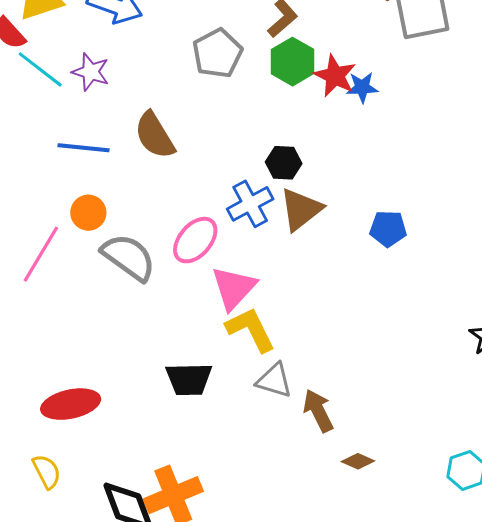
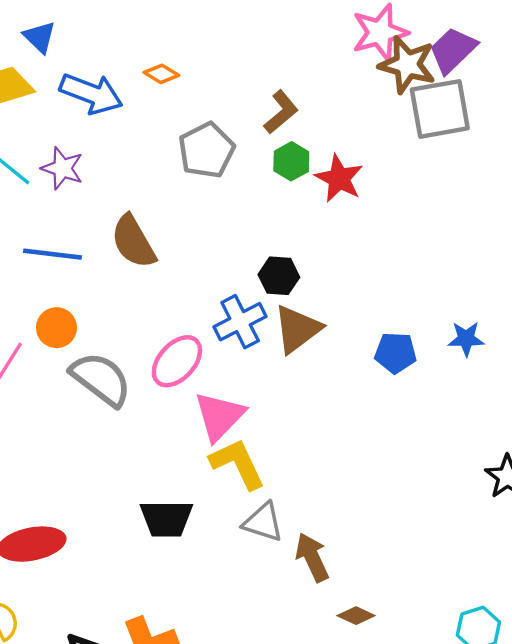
green hexagon: (292, 62) -> (291, 161), size x0.7
blue star: (362, 87) -> (466, 339), moved

